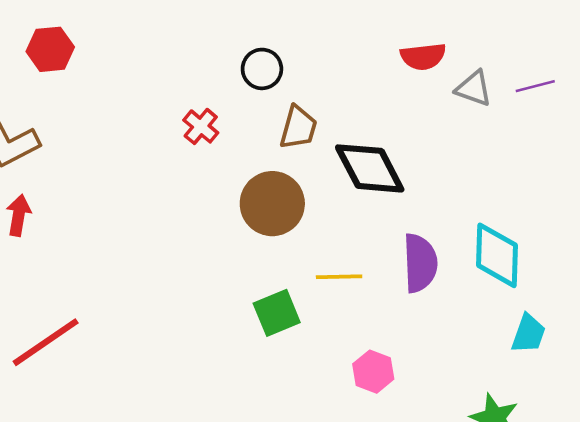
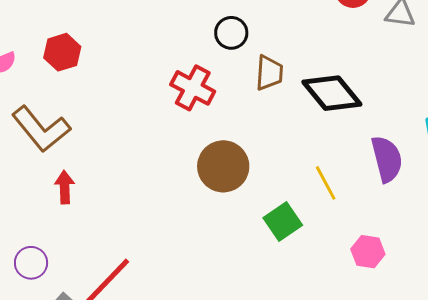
red cross: (201, 126) -> (193, 88), size x1.5
brown circle: (272, 204) -> (223, 166), moved
yellow line: (339, 277) -> (326, 183), turned 75

